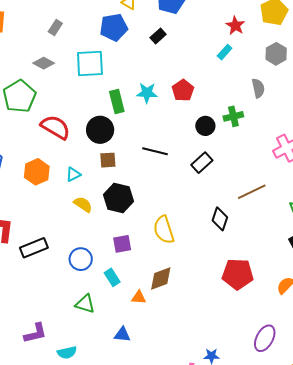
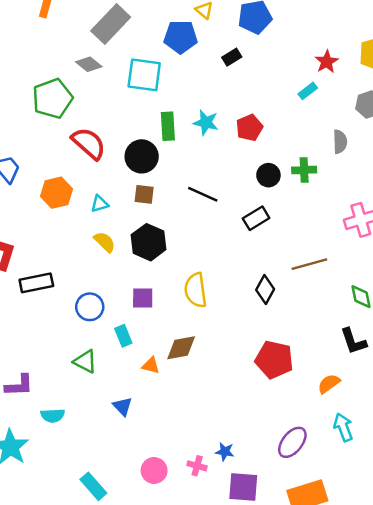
gray rectangle: (55, 27) -> (111, 24), size x2.0
blue triangle: (122, 335) -> (123, 406), turned 30

